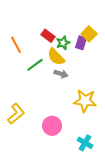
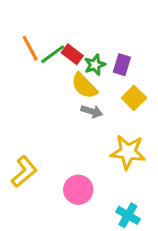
yellow square: (89, 34) -> (134, 98), moved
orange line: (16, 45) -> (30, 48), moved
green line: (35, 65) -> (53, 54), moved

